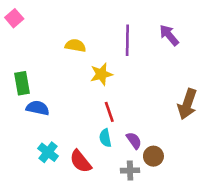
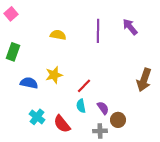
yellow star: (101, 74) -> (54, 75), moved
green rectangle: (22, 83) -> (13, 52), moved, turned 30
red line: (109, 112) -> (84, 86), turned 63

